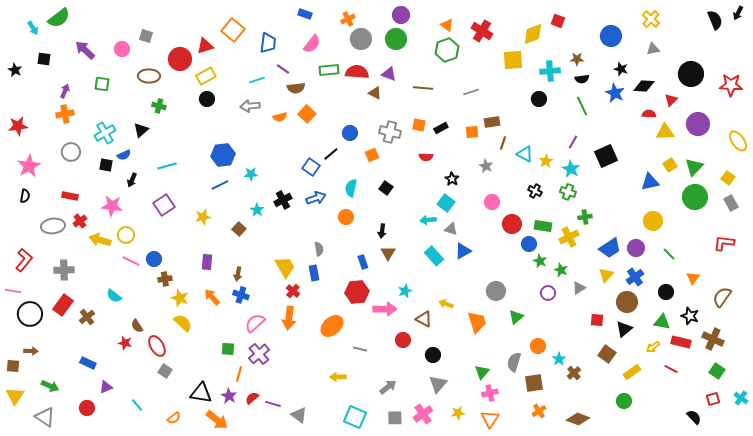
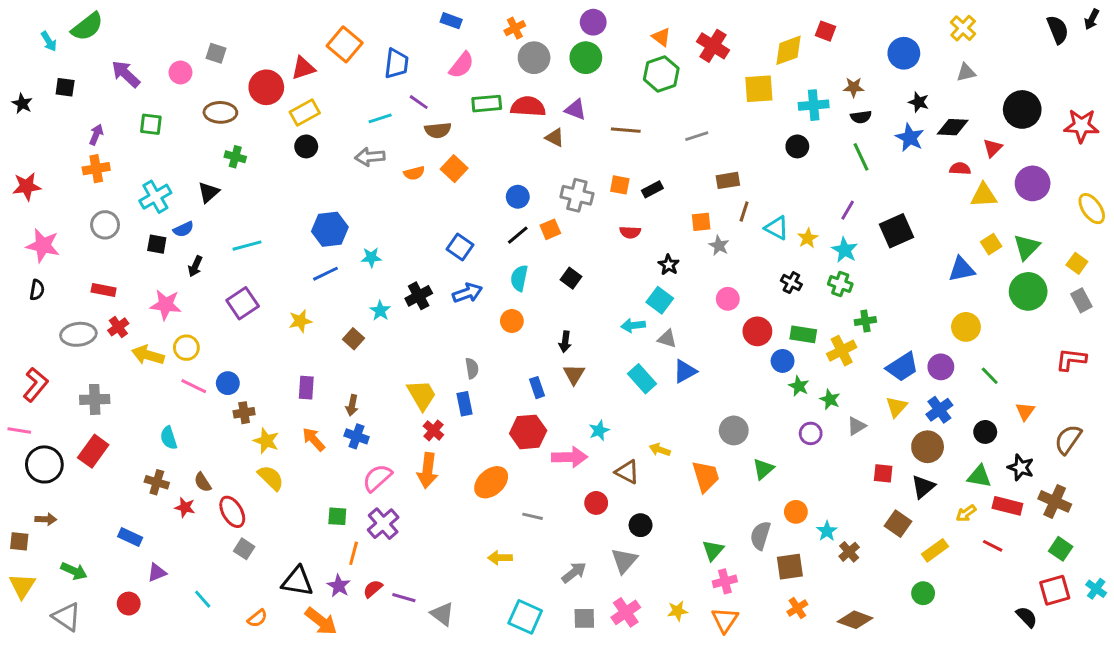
orange square: (472, 132) -> (701, 222), moved
black line: (331, 154) -> (518, 235), moved
pink star: (29, 166) -> (43, 246), turned -30
cyan semicircle: (114, 296) -> (169, 438), turned 35
brown cross: (87, 317) -> (157, 482), moved, turned -35
gray triangle: (438, 384) -> (624, 561), moved
red square: (713, 399) -> (1055, 590), size x1.5

